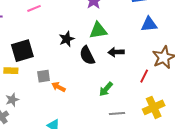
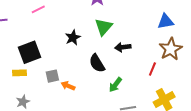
blue triangle: (149, 24) -> (165, 21), moved
green triangle: (98, 30) -> (104, 27), turned -36
black semicircle: (87, 55) -> (97, 63), moved

